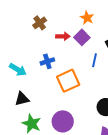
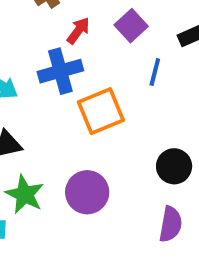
red arrow: (63, 36) -> (78, 31), moved, turned -56
blue cross: (47, 61) -> (60, 71), size x1.5

